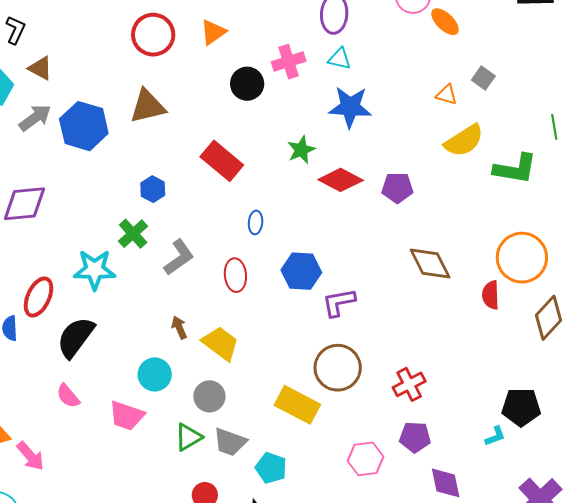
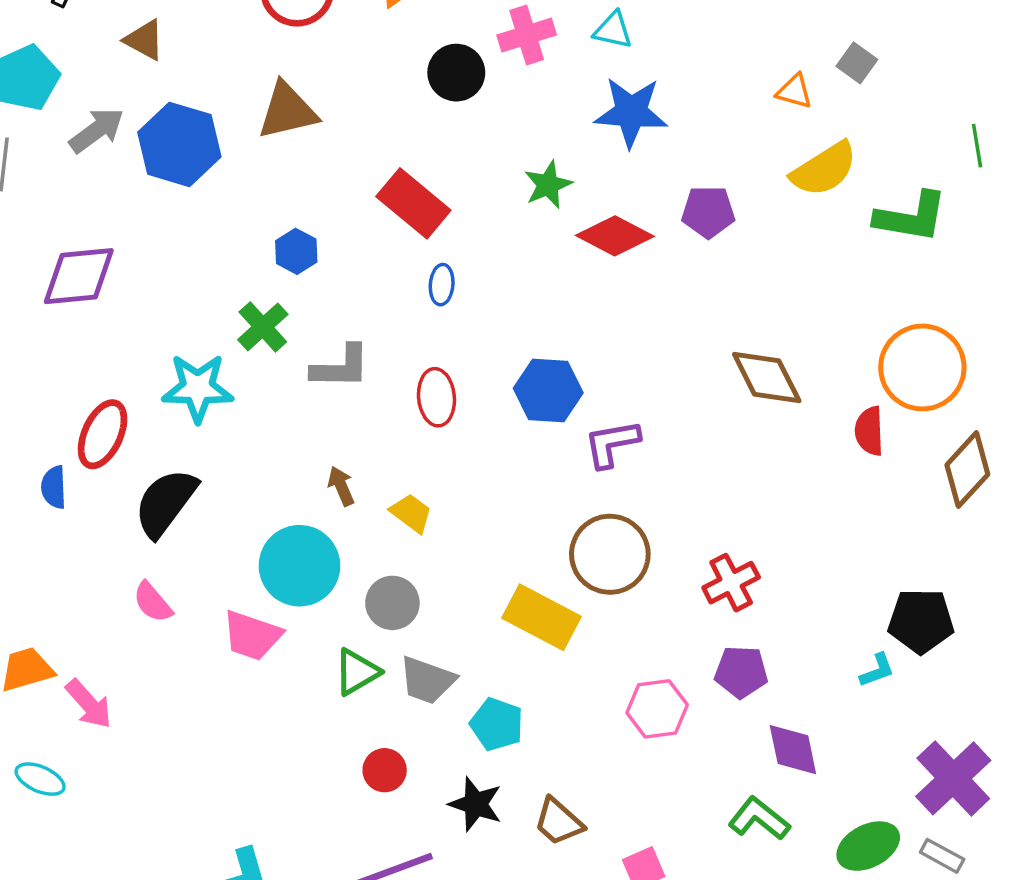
brown triangle: (40, 68) -> (144, 40), moved
purple pentagon: (397, 188) -> (708, 212), moved
blue ellipse: (256, 222) -> (442, 285), moved
gray L-shape: (179, 257) -> (341, 367), turned 36
yellow trapezoid: (221, 343) -> (411, 513), size x0.7
cyan circle: (155, 374) -> (299, 566), size x1.4

